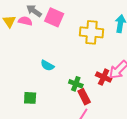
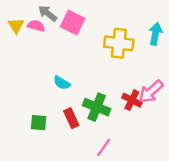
green cross: (76, 84) -> (97, 107), size x1.5
red rectangle: (84, 97) -> (71, 118), moved

